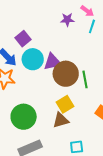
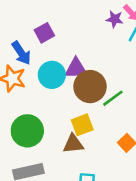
purple star: (67, 20) -> (115, 19), moved
cyan circle: (33, 59) -> (52, 75), moved
green line: (85, 79) -> (113, 98), turned 54

